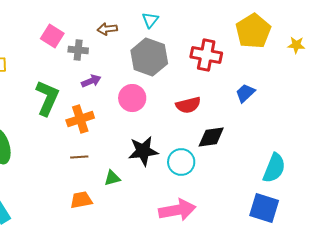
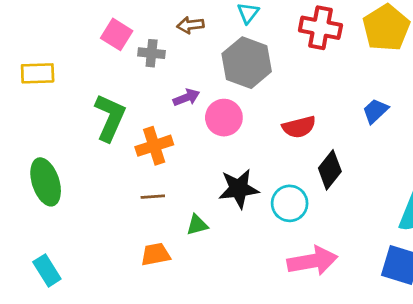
red cross: (206, 55) -> (320, 28), moved
purple arrow: (91, 81) -> (186, 97), moved
black diamond: (211, 137) -> (330, 170), turned -44
pink arrow: (177, 210) -> (312, 261), moved

